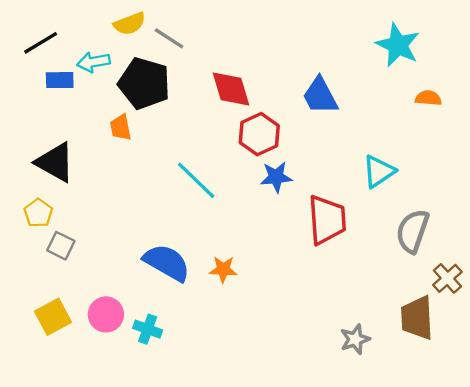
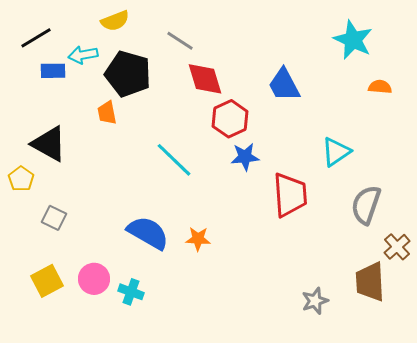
gray line: (169, 38) -> (180, 41), moved
yellow pentagon: (38, 213) -> (21, 179), moved

